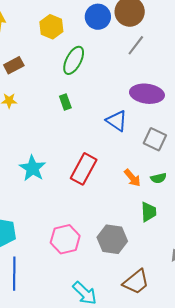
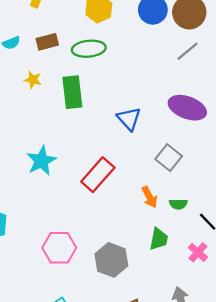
green ellipse: (74, 60) -> (89, 49), moved, turned 44
green rectangle: (65, 102) -> (72, 92), moved, size x1.8
blue triangle: (117, 121) -> (129, 119), moved
gray square: (155, 139) -> (169, 158), moved

